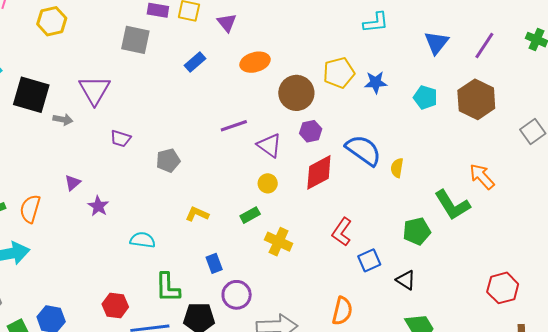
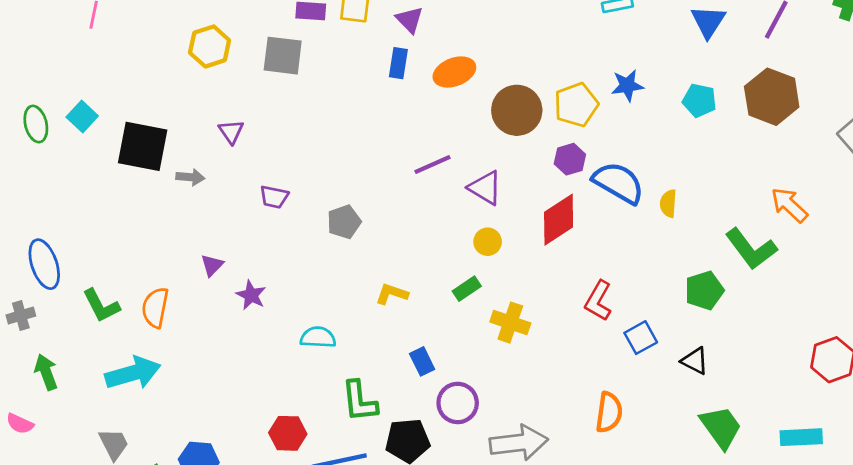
yellow hexagon: (52, 21) -> (210, 46), moved
blue rectangle: (195, 62) -> (398, 63), moved, turned -35
yellow pentagon: (339, 73) -> (576, 105), moved
purple triangle: (94, 90) -> (231, 132), size x0.6
purple hexagon: (311, 131) -> (570, 159), moved

